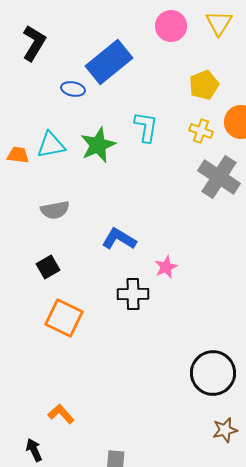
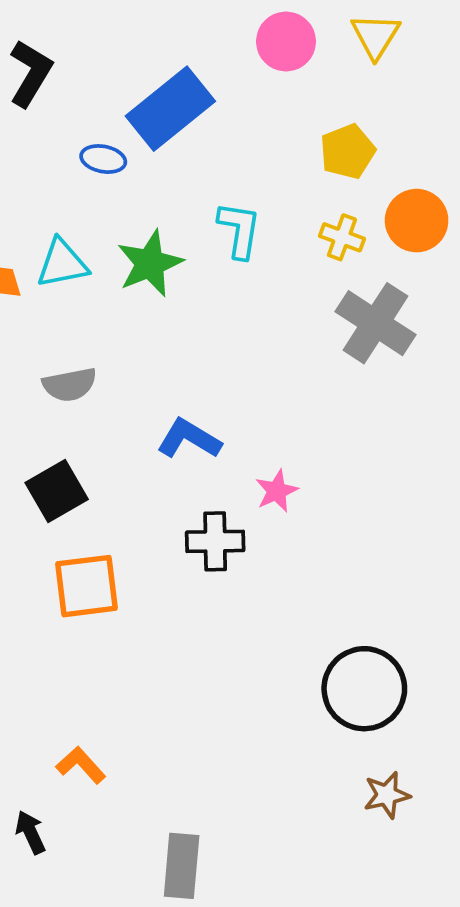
black square: (48, 267) -> (57, 491), size x1.4
orange square: (64, 318) -> (86, 586), turned -33

